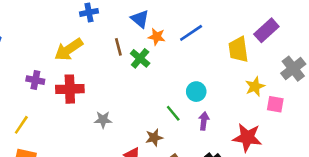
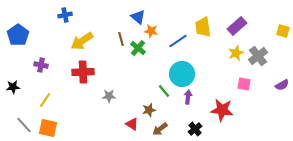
blue cross: (89, 12) -> (65, 15), moved
blue line: (191, 33) -> (178, 41), moved
yellow trapezoid: (238, 49) -> (203, 27), moved
purple cross: (35, 80) -> (41, 65), moved
yellow star: (255, 86) -> (236, 53), moved
cyan circle: (196, 92) -> (182, 74), size x1.6

